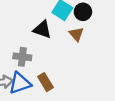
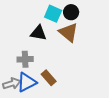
brown triangle: (76, 34) -> (69, 32), size x1.5

